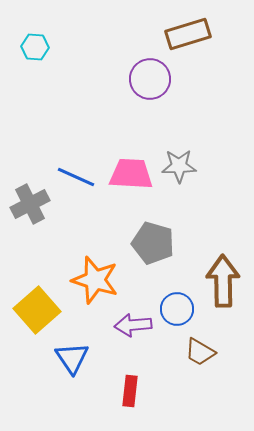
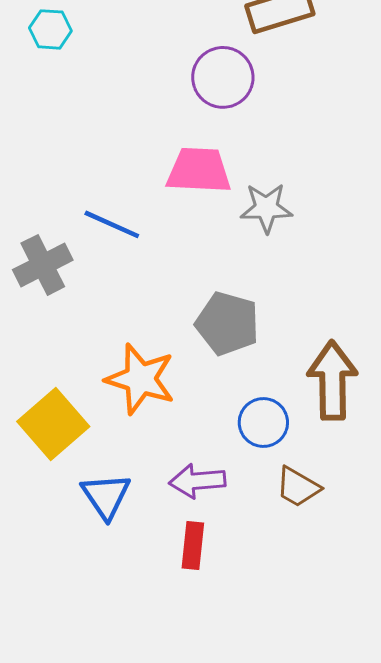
pink trapezoid: (131, 174) -> (199, 170), moved
purple arrow: (133, 325) -> (197, 481), moved

